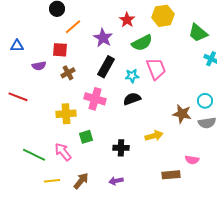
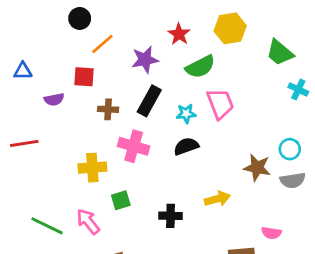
purple star: (103, 38) -> (145, 60), turned 30
brown cross: (68, 73) -> (108, 109), moved, turned 32
red line: (18, 97) -> (24, 143), turned -30

